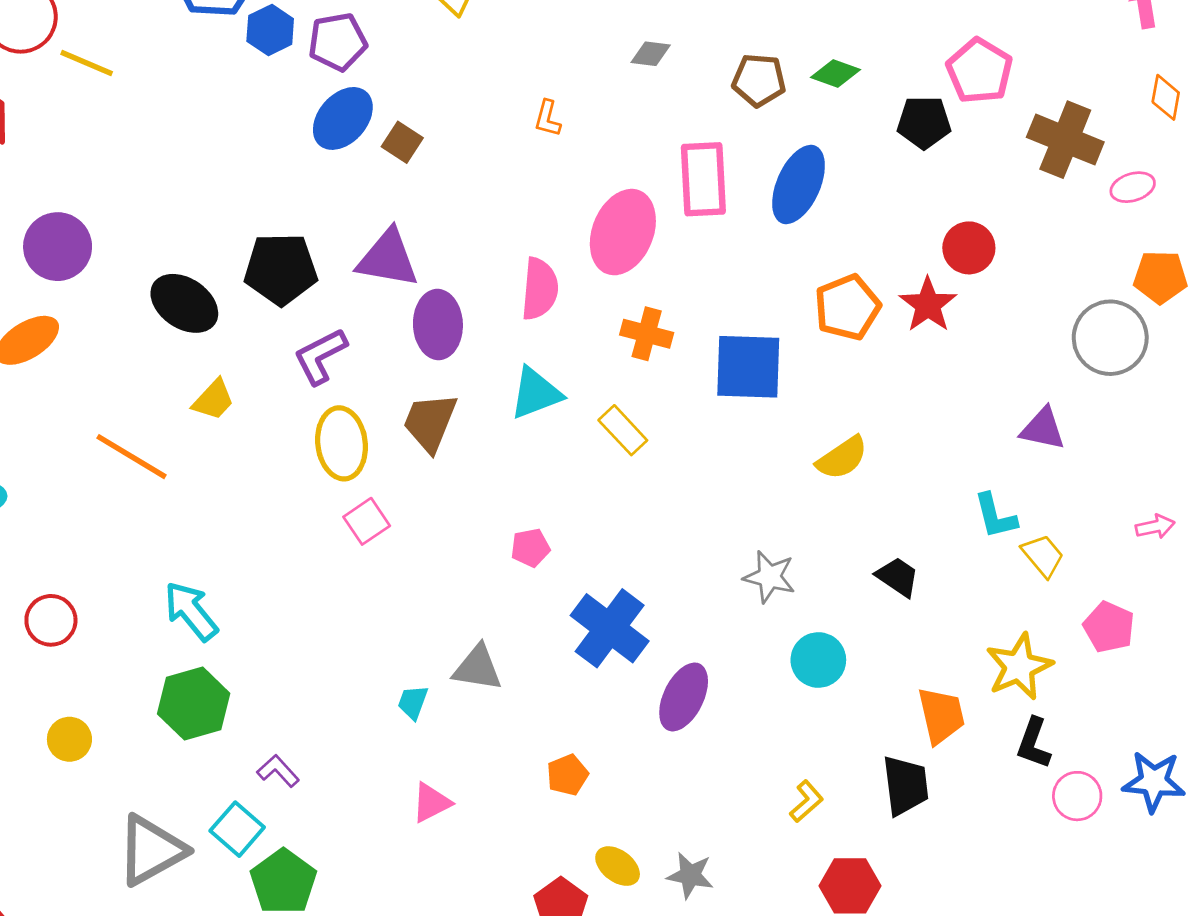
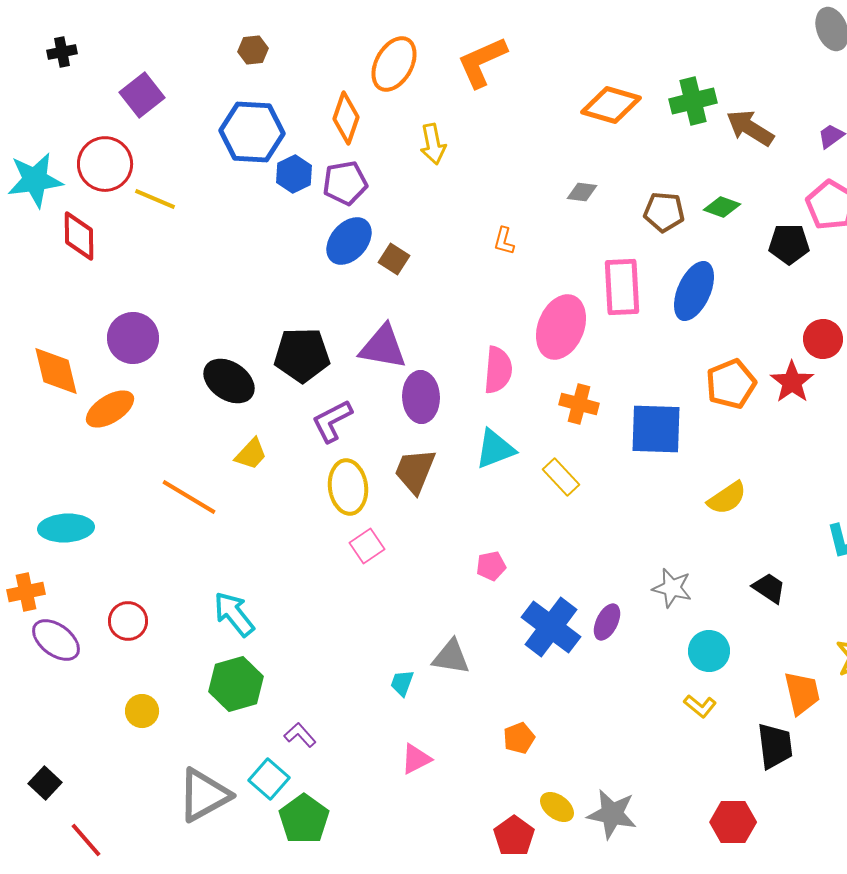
purple ellipse: (684, 697) -> (607, 622), moved, size x0.7
yellow L-shape: (806, 801) -> (700, 706), moved, turned 80
gray star: (690, 875) -> (612, 814), size x1.4

